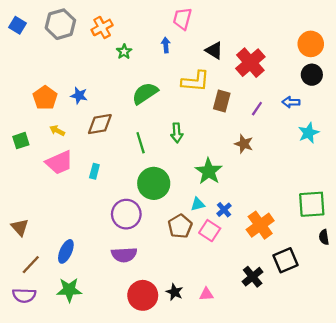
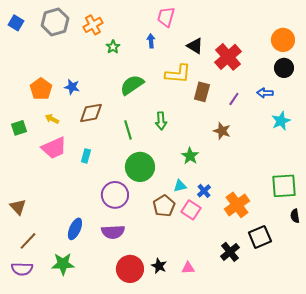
green star: (209, 171) -> (190, 156), size x0.7
blue ellipse: (66, 251) -> (75, 229), moved

